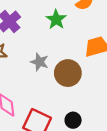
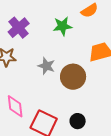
green star: (56, 19) -> (62, 26), turned 30

